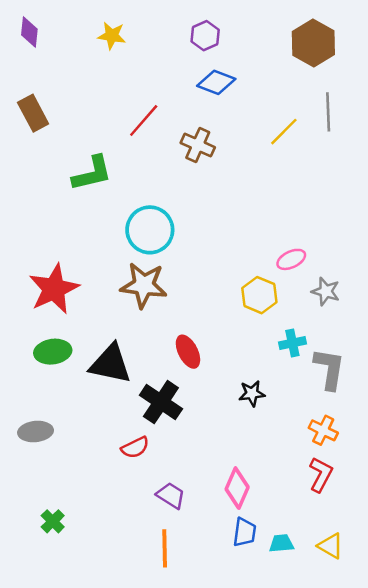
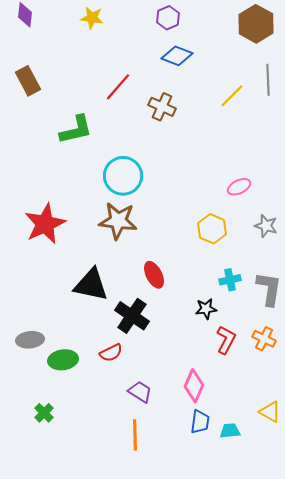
pink ellipse: (291, 259) -> (239, 187), moved
cyan cross: (292, 343) -> (230, 280), moved
green ellipse: (53, 352) -> (63, 360), moved
red L-shape: (321, 475) -> (226, 340), moved
yellow triangle: (331, 546) -> (270, 412), moved

